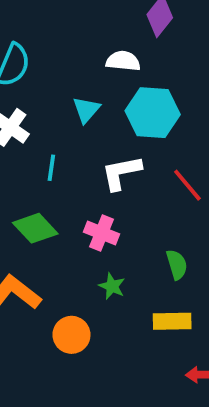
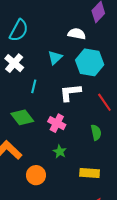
green semicircle: (177, 265) -> (96, 132), moved

